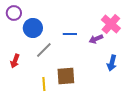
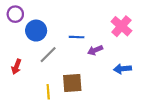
purple arrow: (96, 39) -> (95, 50), moved
blue arrow: (112, 63) -> (123, 69), turned 70

